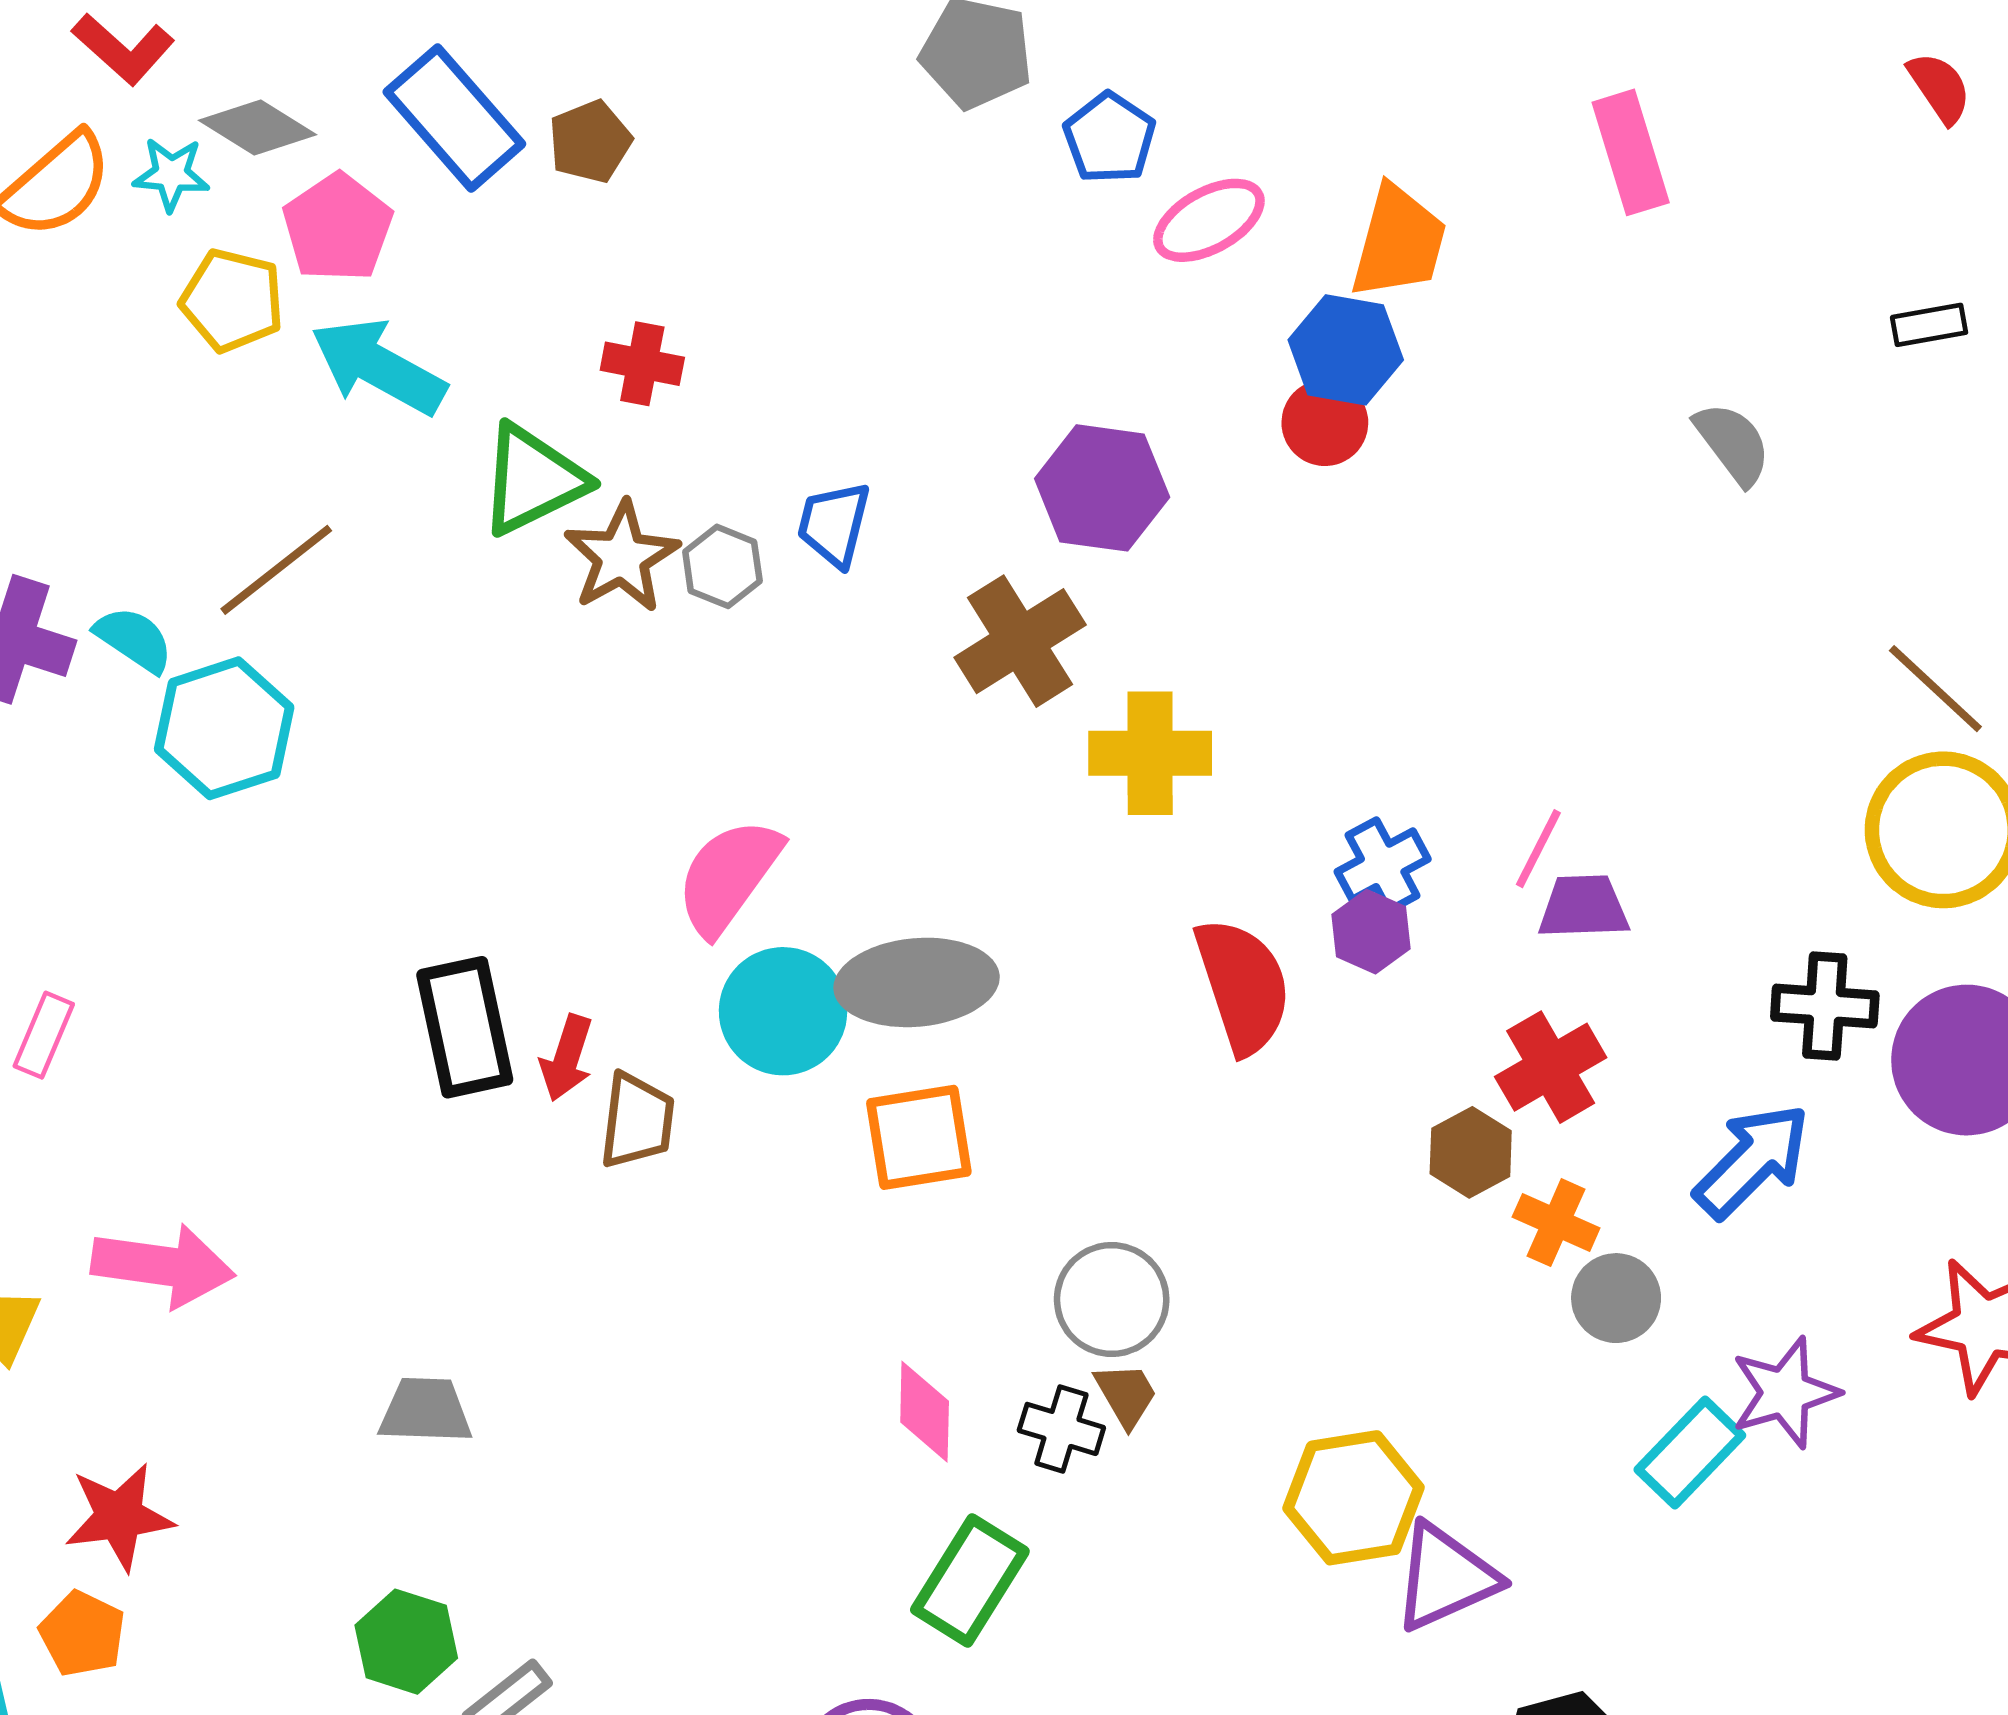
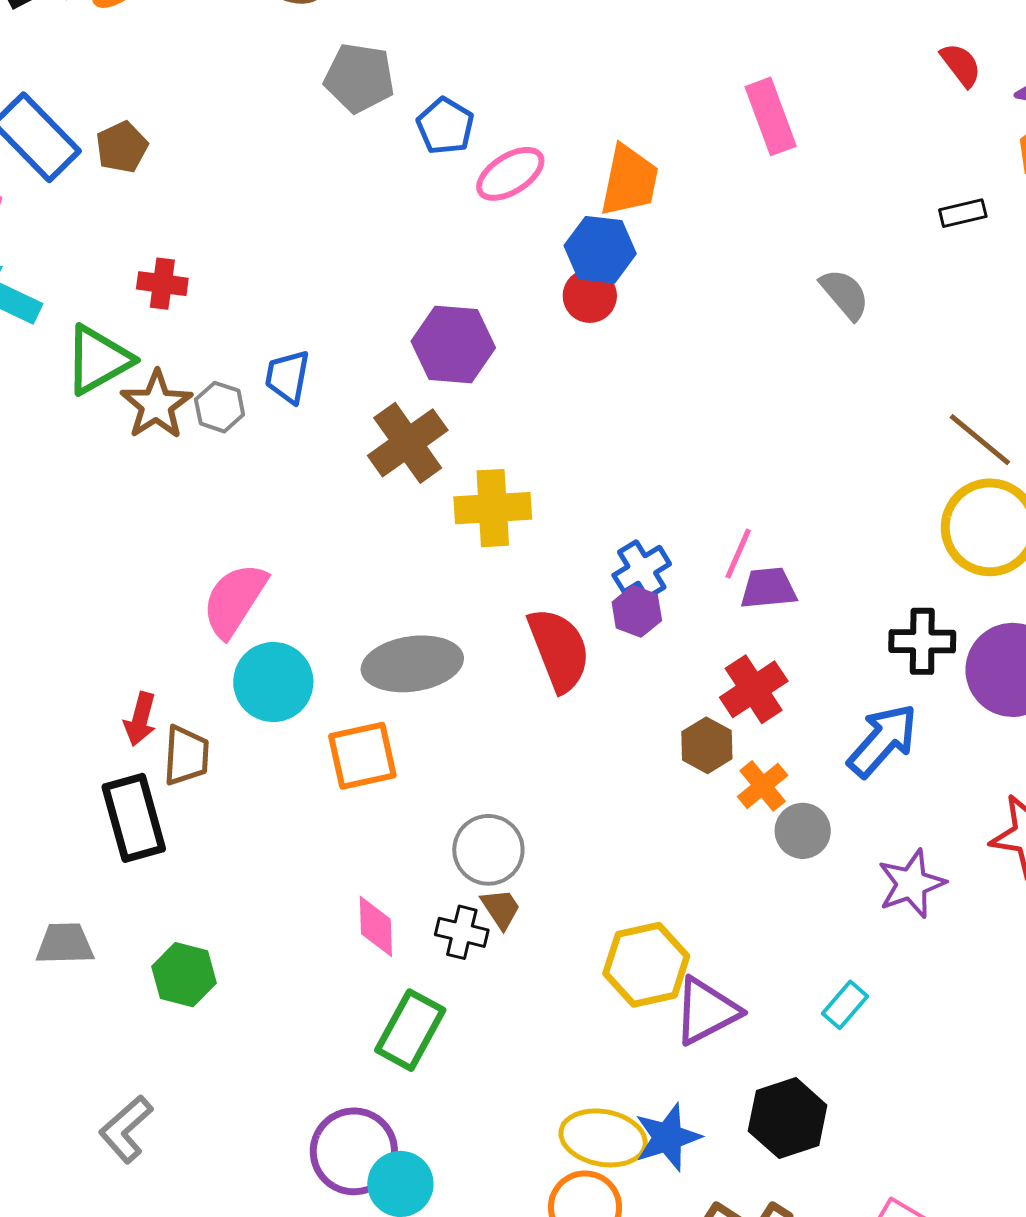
gray ellipse: (917, 982) -> (412, 664), moved
black rectangle: (465, 1027) -> (134, 818), moved
orange cross: (1556, 1223) -> (763, 786), turned 30
cyan rectangle: (1690, 1452) -> (845, 1005), moved, size x0.7
green hexagon: (406, 1642) -> (184, 975), moved

